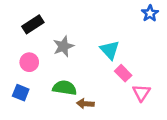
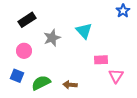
cyan triangle: (110, 50) -> (84, 31), moved
pink rectangle: (123, 73) -> (101, 60), turned -48
green semicircle: (65, 88) -> (41, 83), moved, turned -36

